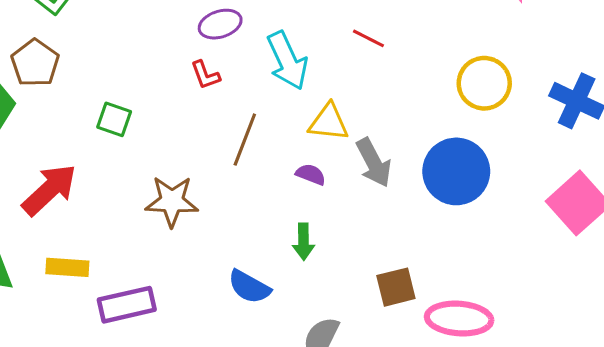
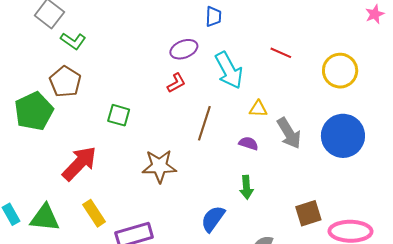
red L-shape: (205, 75) -> (176, 83), turned -95
yellow circle: (484, 83) -> (340, 71), moved
yellow triangle: (329, 122) -> (258, 109), size x0.7
yellow rectangle: (67, 267) -> (94, 213), turned 56
blue semicircle: (249, 287) -> (213, 219), turned 100

